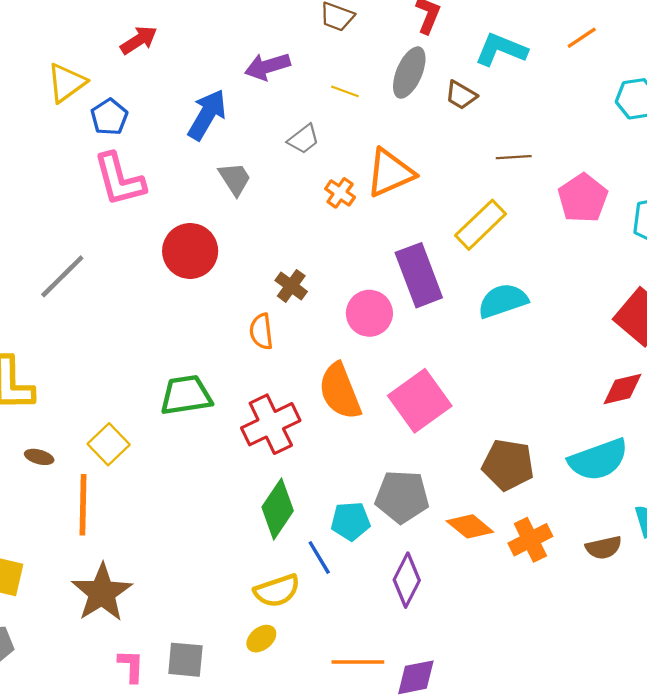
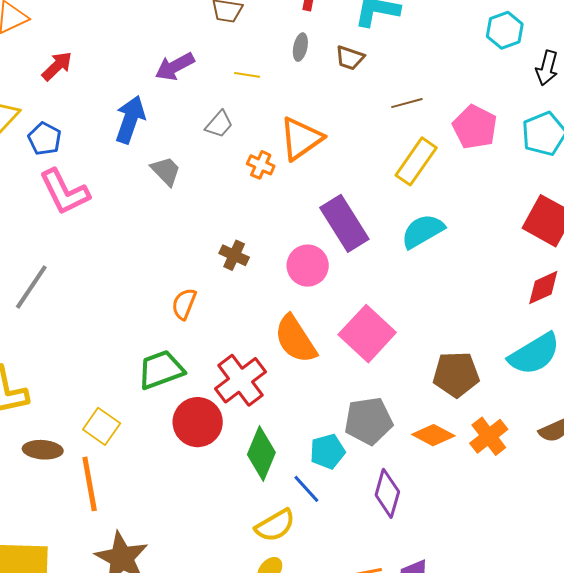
gray ellipse: (409, 73) -> (300, 47), size x0.6
yellow rectangle: (481, 225) -> (416, 161), moved
red circle: (190, 251) -> (198, 422), moved
orange semicircle: (261, 331) -> (184, 304), moved, turned 40
brown ellipse: (39, 457) -> (43, 450), size x1.5

